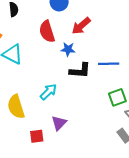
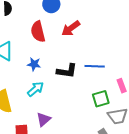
blue star: (68, 49) -> (34, 64), moved

